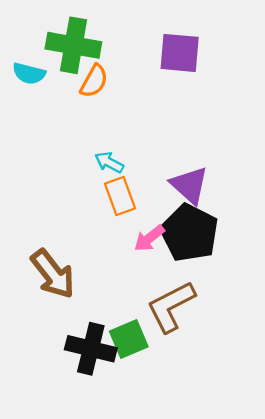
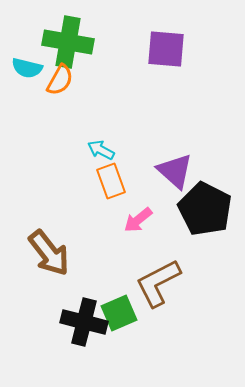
orange semicircle: (94, 81) -> (60, 80), moved
black pentagon: (189, 233) -> (205, 209), moved

